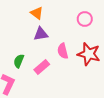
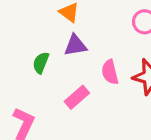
green semicircle: (19, 61) -> (41, 63), moved

